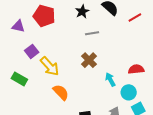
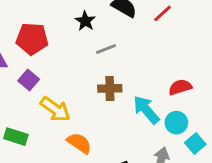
purple square: (32, 51) -> (29, 80), moved
brown cross: (89, 60) -> (110, 88), turned -35
cyan arrow: (110, 80) -> (146, 110), size x1.5

